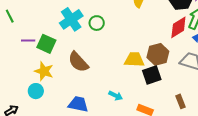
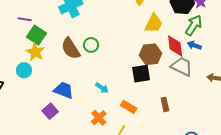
green circle: (97, 23) -> (91, 45), moved
red diamond: (178, 27) -> (175, 46), moved, turned -75
green square: (46, 44) -> (37, 35), moved
yellow trapezoid: (134, 60) -> (154, 23), moved, turned 105

